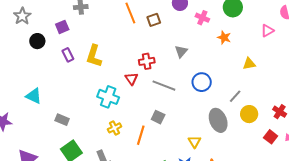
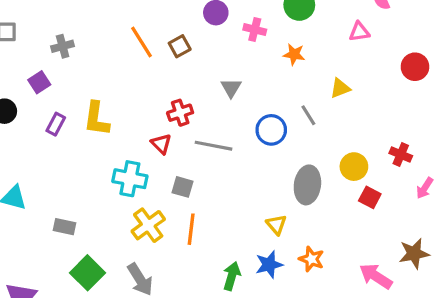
pink triangle: (267, 31) -> (359, 32), turned 32
purple rectangle: (68, 55) -> (56, 124), turned 64
gray line: (235, 96) -> (308, 115), moved, turned -64
gray square: (158, 117) -> (183, 187), moved
gray ellipse: (218, 120) -> (307, 185), turned 40
yellow cross: (114, 128) -> (148, 225), size x1.5
red square: (271, 137) -> (370, 197), moved

